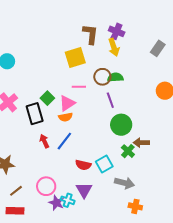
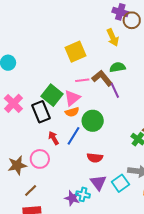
purple cross: (117, 31) -> (120, 12), moved
brown L-shape: (90, 34) -> (102, 78), moved, turned -40
brown circle: (102, 77) -> (132, 20), moved
green square: (47, 98) -> (52, 95), size x1.5
green circle: (121, 125) -> (93, 121), moved
cyan square: (104, 164) -> (120, 183), moved
pink circle: (46, 186) -> (40, 159), moved

